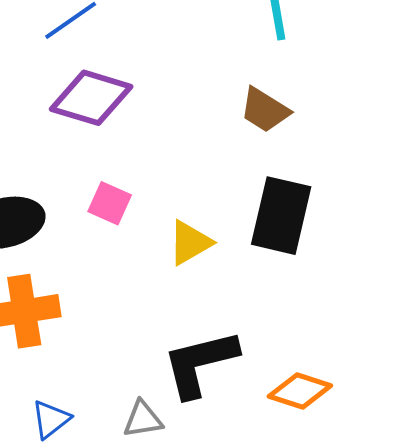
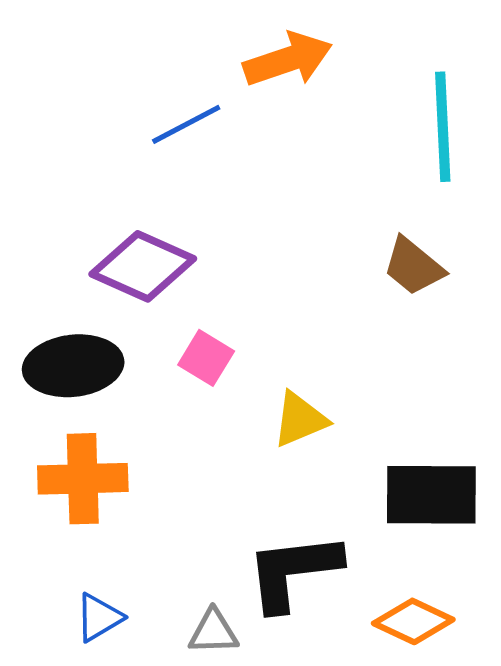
purple diamond: (91, 98) -> (143, 266), moved
black rectangle: (281, 216) -> (431, 495), moved, turned 70

